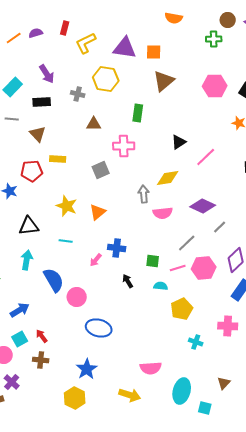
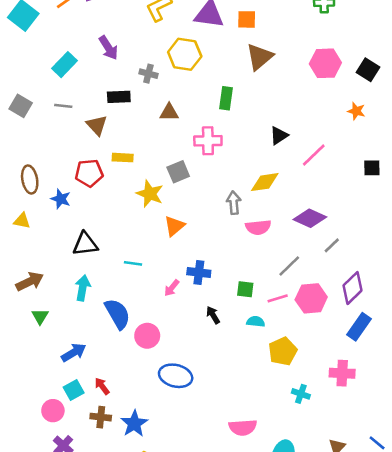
black rectangle: (42, 102) -> (119, 97), moved
yellow star: (67, 206) -> (150, 194), moved
blue star: (87, 369) -> (134, 424), moved

